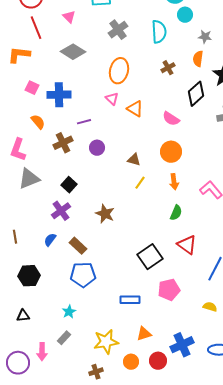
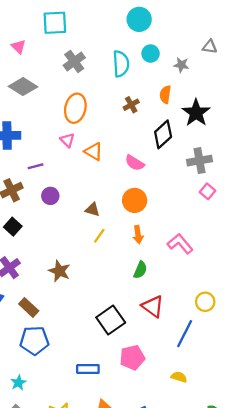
cyan circle: (185, 15) -> (151, 54), moved
gray star: (205, 37) -> (181, 65), moved
black square: (69, 185) -> (13, 227), moved

